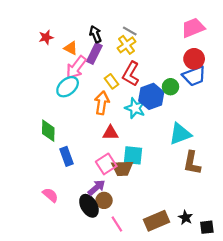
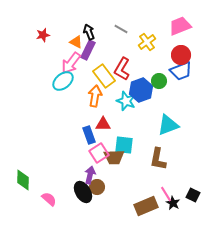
yellow cross: (127, 45) -> (147, 42), moved
orange triangle: (71, 48) -> (76, 42), moved
yellow rectangle: (112, 81) -> (104, 76), size x1.6
green diamond: (48, 131) -> (23, 180), moved
blue rectangle: (66, 156) -> (89, 135), moved
brown L-shape: (192, 163) -> (158, 159), moved
purple arrow: (96, 188) -> (90, 175), turned -36
pink semicircle: (50, 195) -> (49, 199), moved
pink line: (117, 224) -> (166, 194), moved
black square: (207, 227) -> (193, 195), moved, turned 32

